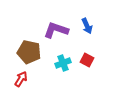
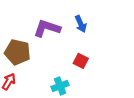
cyan cross: (63, 63) -> (60, 86), moved

